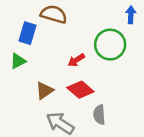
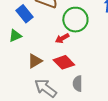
blue rectangle: (28, 33) -> (25, 14), turned -60
green circle: (110, 45) -> (75, 20), moved

